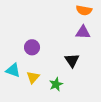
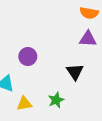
yellow triangle: (33, 77) -> (24, 104), moved, turned 40

